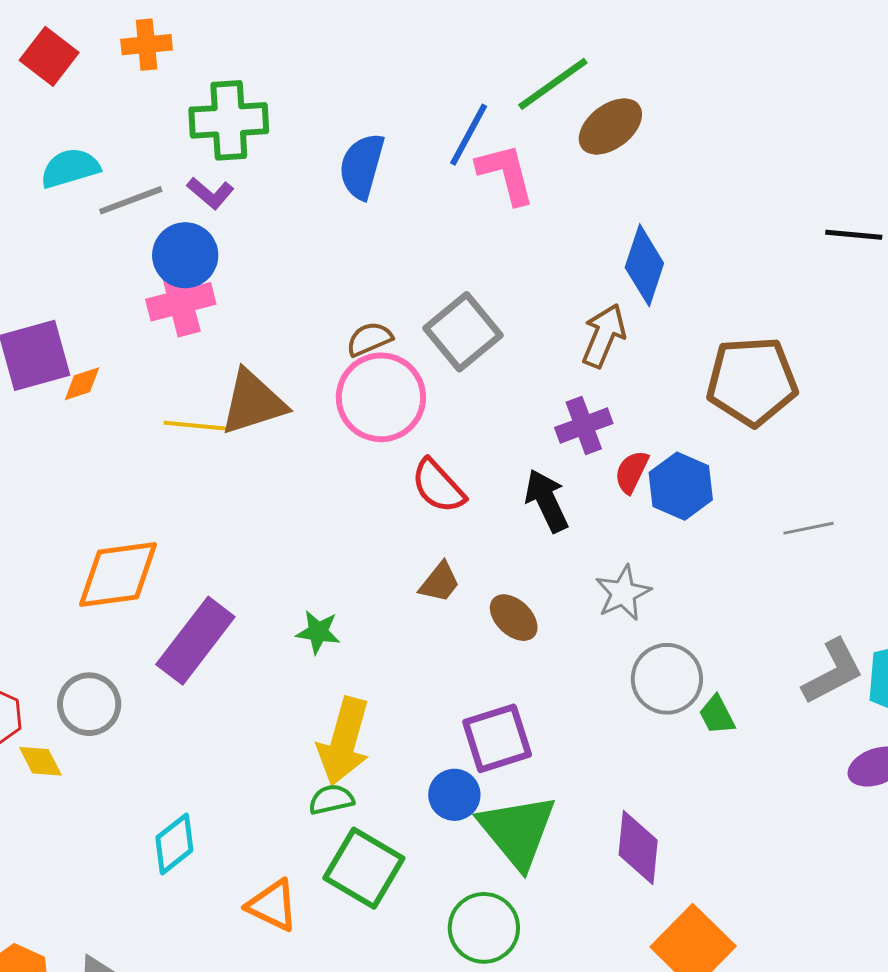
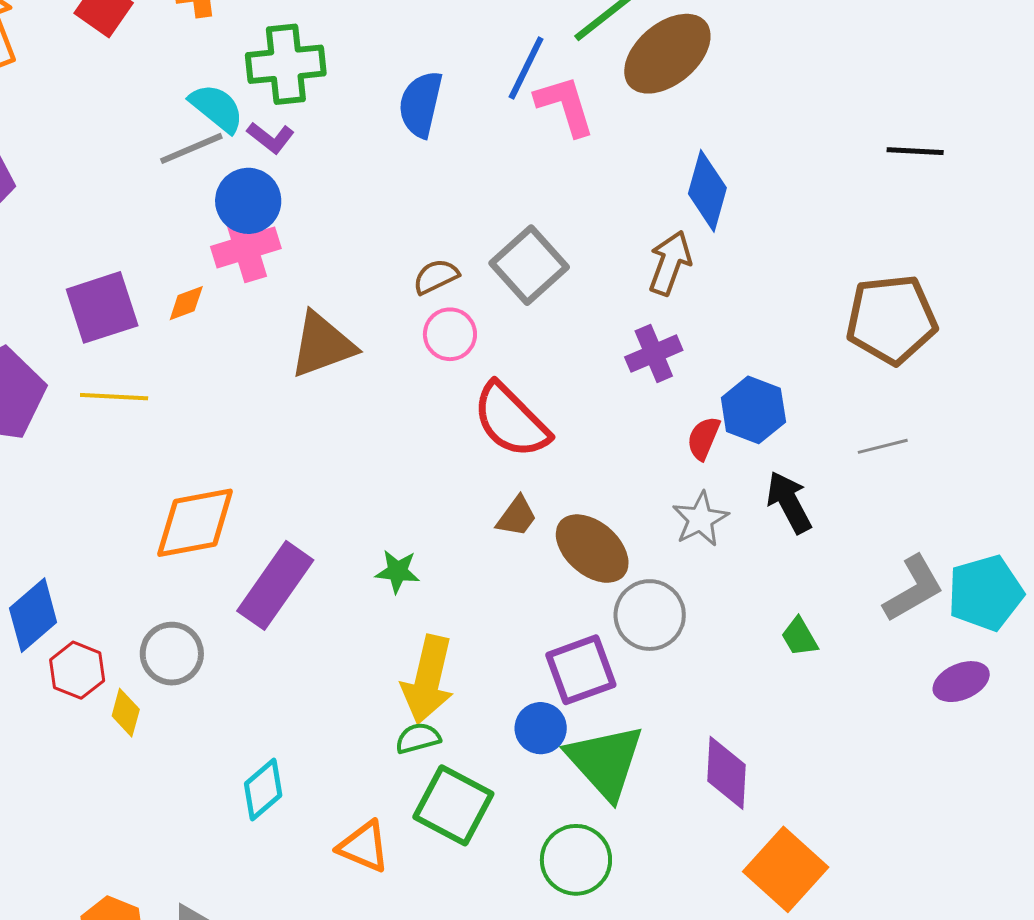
brown ellipse: (610, 126) -> (667, 54), size x1.4
cyan semicircle: (70, 168) -> (217, 108), moved, turned 58
brown pentagon: (752, 381) -> (891, 319), moved
orange diamond: (82, 384) -> (186, 303), moved
pink circle: (381, 397) -> (450, 334), size x0.6
yellow line: (198, 426) -> (114, 397), moved
red semicircle: (632, 472) -> (704, 438), moved
red semicircle: (438, 486) -> (511, 420), size x1.4
black arrow: (547, 501) -> (789, 502), moved
brown ellipse: (514, 618) -> (592, 549), size x1.5
gray circle: (667, 679) -> (650, 615), moved
yellow diamond: (40, 761) -> (126, 713), turned 45

